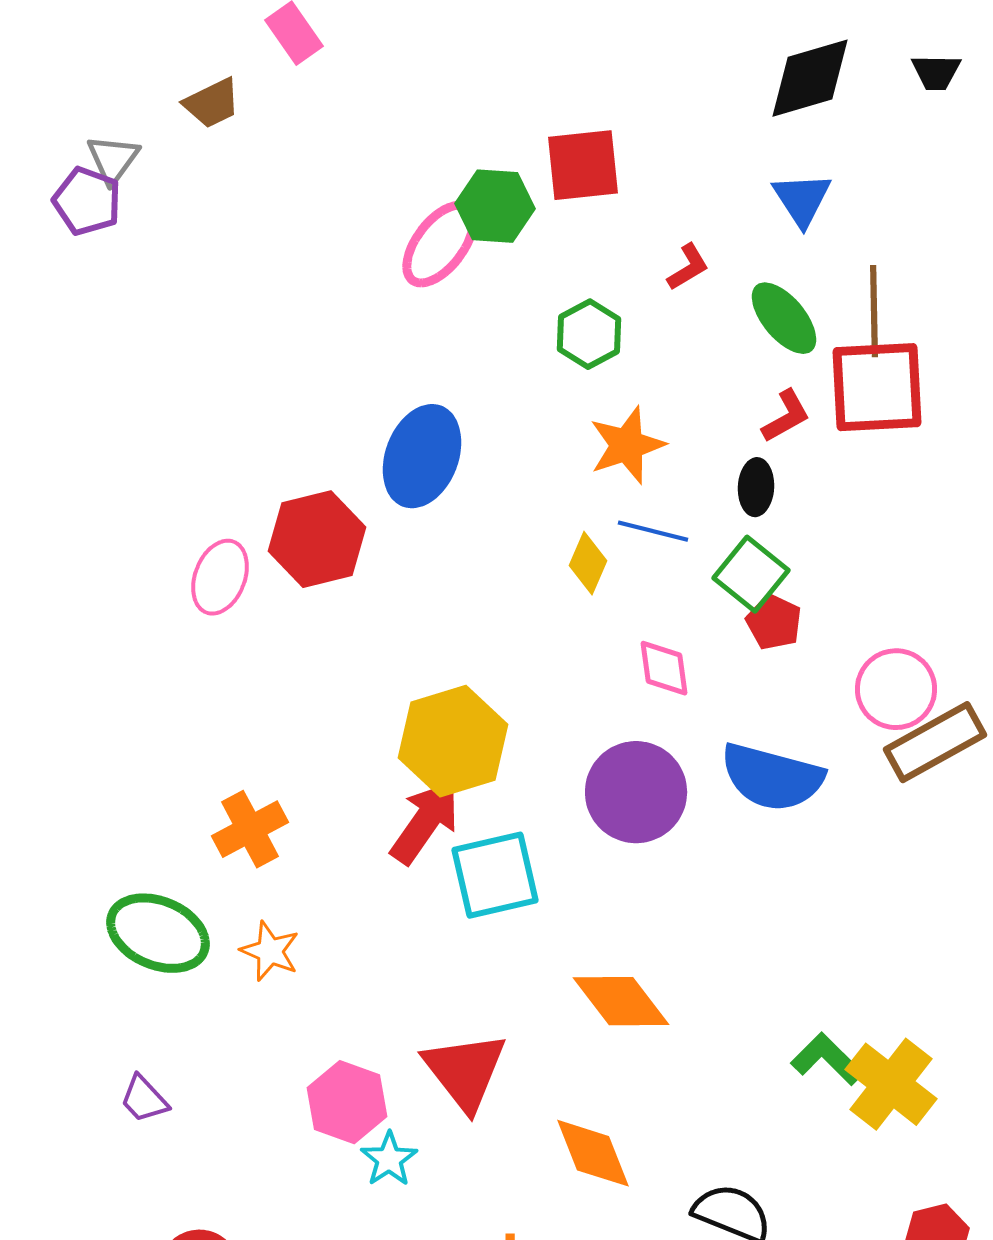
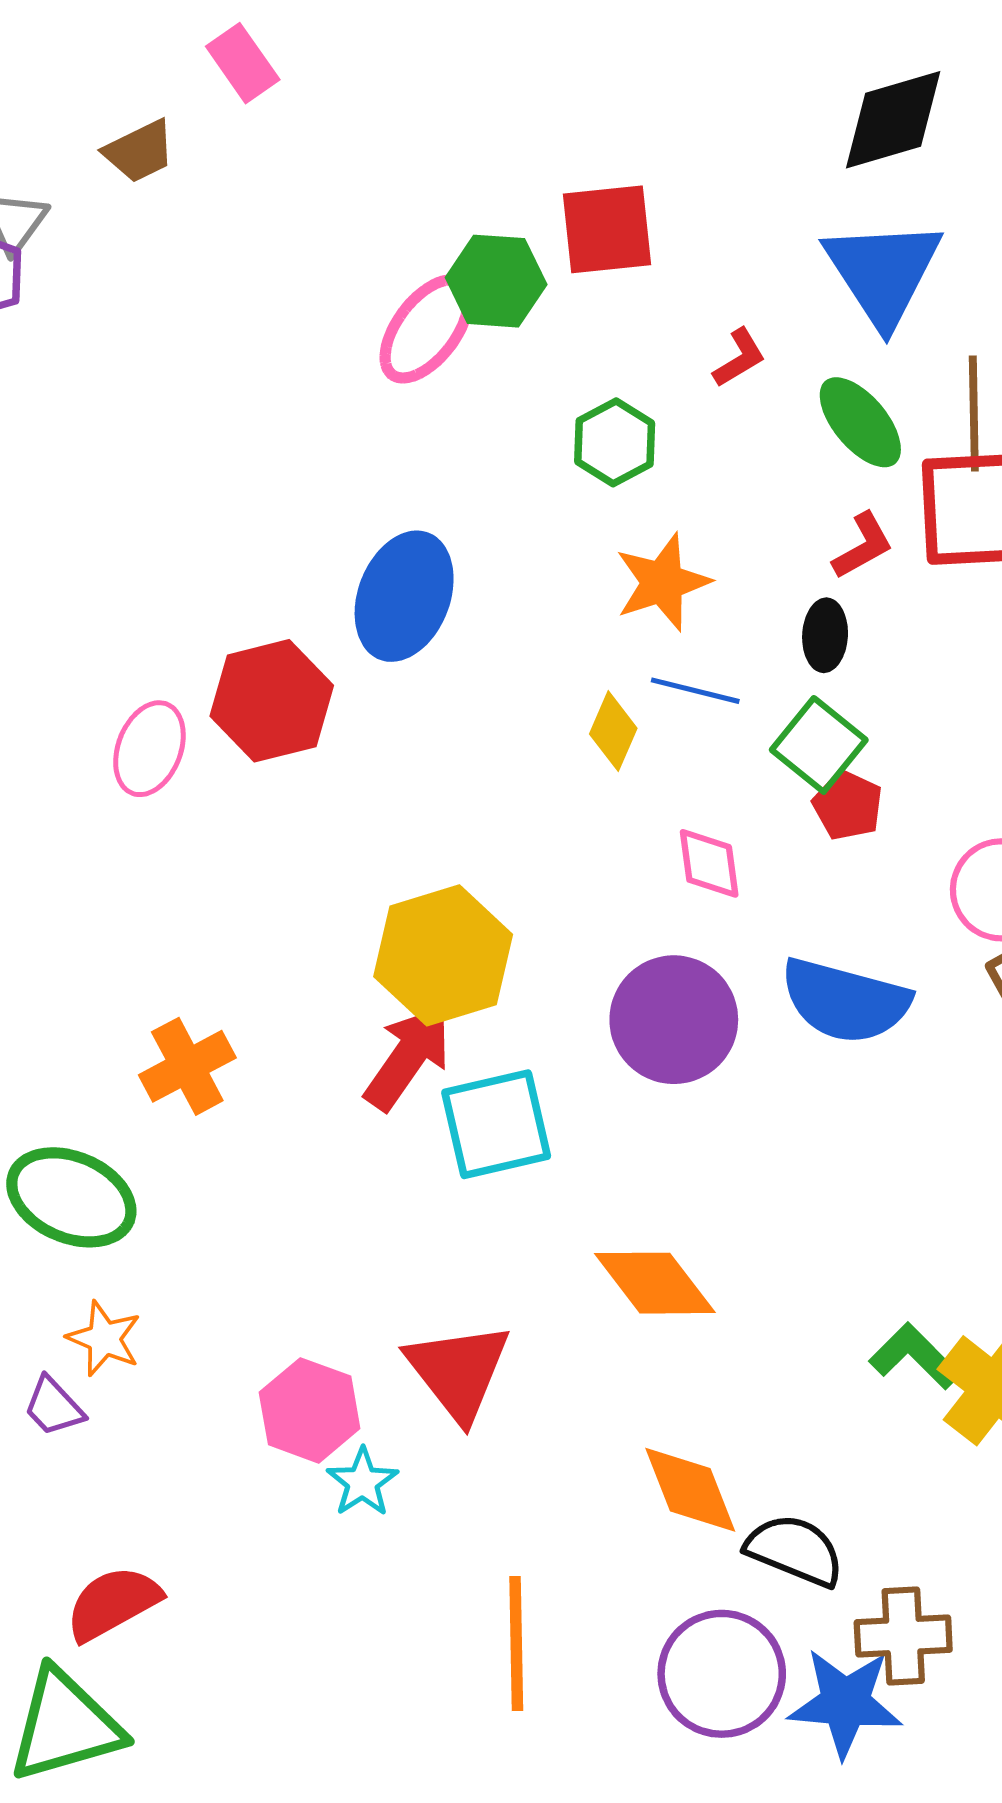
blue triangle: (802, 199) -> (883, 272), size x1.6
orange star: (270, 951) -> (104, 1339), moved
orange diamond: (593, 1153) -> (690, 1490), moved

